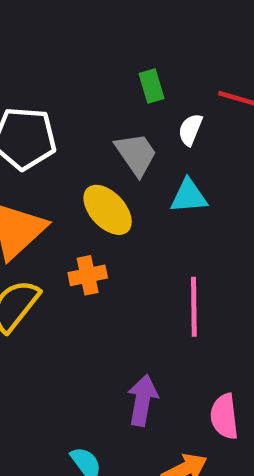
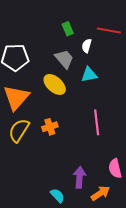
orange cross: (88, 275) -> (50, 127), moved
purple arrow: (143, 400) -> (79, 177), moved

